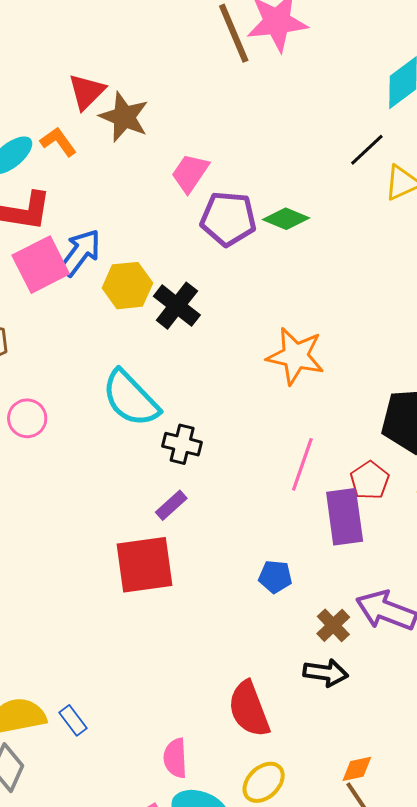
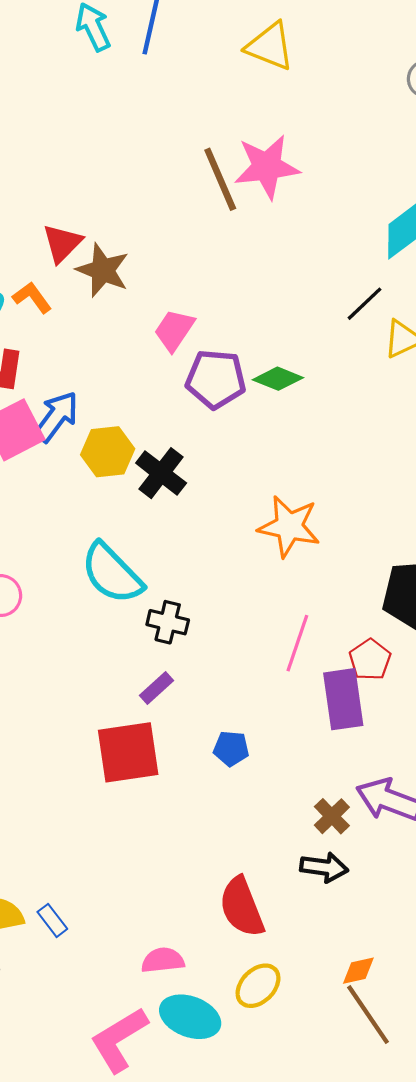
blue pentagon: (275, 577) -> (231, 748), moved
pink semicircle: (175, 758) -> (163, 960), turned 87

